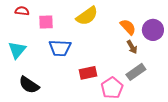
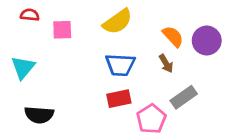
brown arrow: (132, 47) -> (166, 63), moved
blue trapezoid: (60, 48) -> (120, 65), moved
black semicircle: (29, 85) -> (39, 115), turned -30

